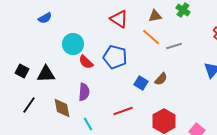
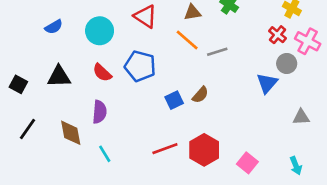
blue semicircle: (45, 18) -> (54, 27), moved
cyan circle: (73, 44) -> (100, 31), moved
black triangle: (46, 74) -> (59, 77), moved
blue square: (141, 83) -> (174, 100), turned 32
red line: (123, 111) -> (165, 149), moved

